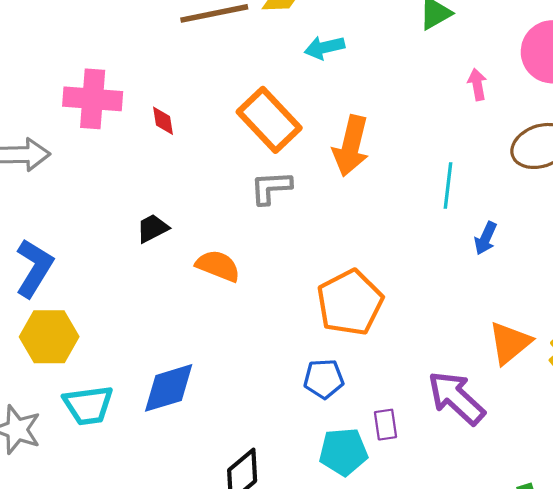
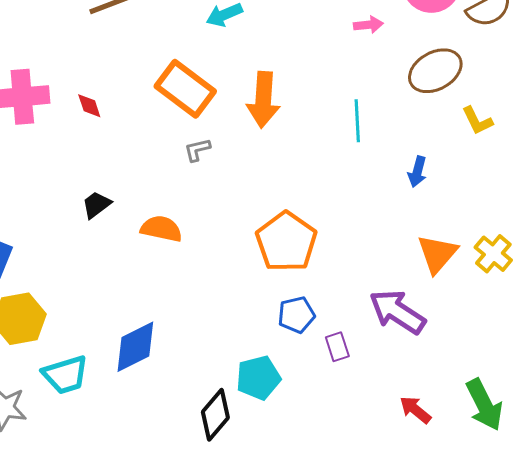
pink arrow: (477, 84) -> (368, 25), turned 104
gray L-shape: (271, 188) -> (197, 150), size x0.7
blue arrow: (486, 238) -> (417, 172), moved
blue pentagon: (324, 379) -> (296, 315), moved
cyan pentagon: (343, 452) -> (258, 378), moved

